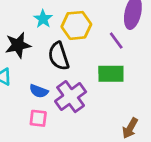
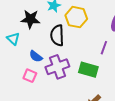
purple line: (116, 41) -> (104, 48), moved, turned 40
green rectangle: (111, 74) -> (88, 70), moved

